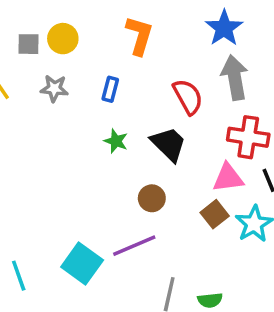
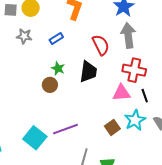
blue rectangle: (110, 89) -> (56, 38), turned 40
black trapezoid: (169, 144) -> (88, 72), turned 50
brown circle: (152, 198) -> (50, 85), moved
brown square: (215, 214) -> (112, 127), moved

